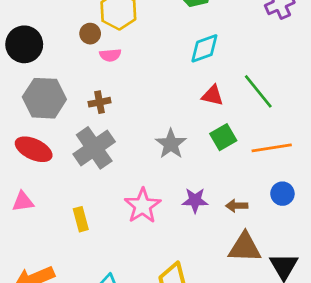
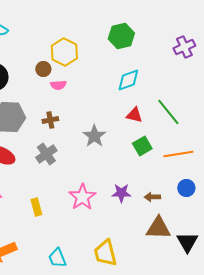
gray star: (171, 144) -> (94, 136), moved
gray cross: (94, 148) -> (46, 154), size x0.7

